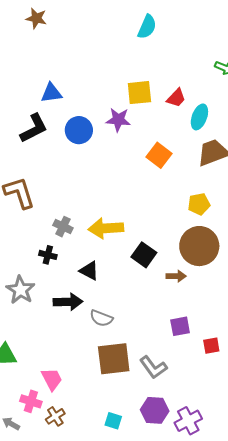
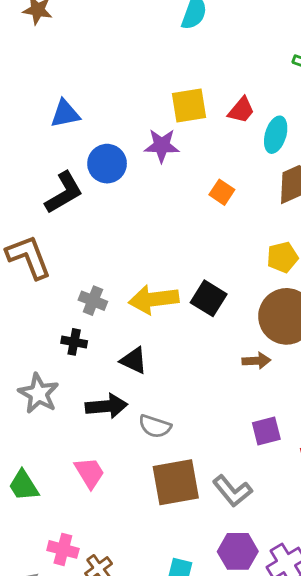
black L-shape: (34, 128) -> (64, 193), moved
orange square: (159, 155) -> (222, 192), size x0.7
black square: (144, 255) -> (209, 298), moved
pink trapezoid: (52, 379) -> (90, 473), moved

